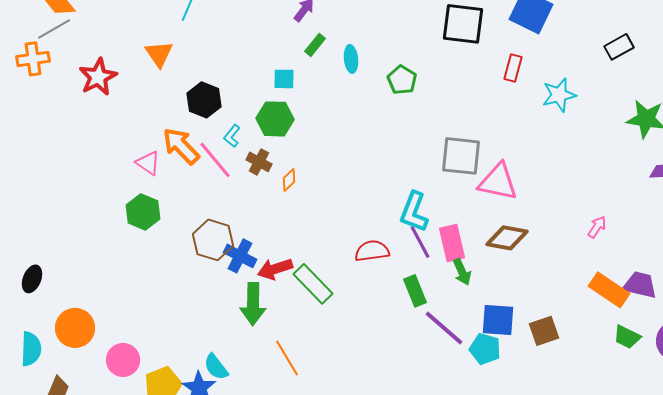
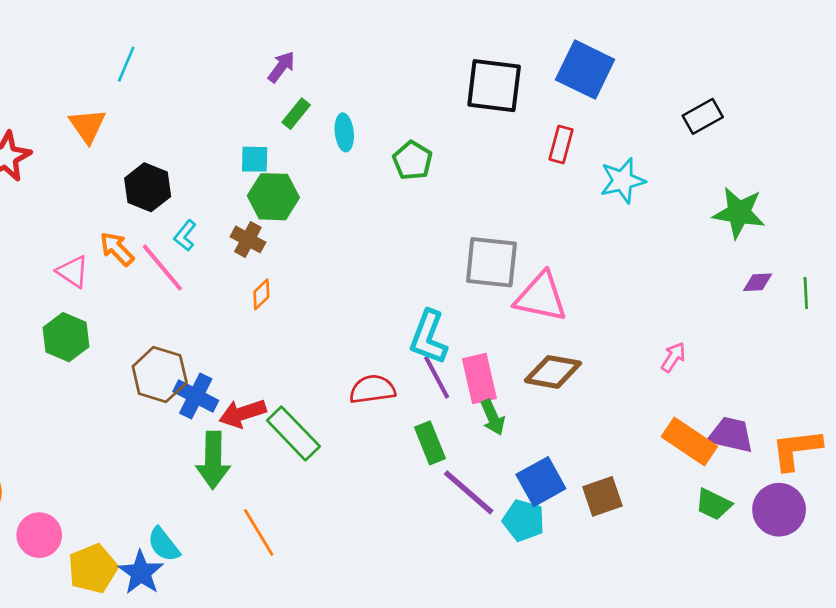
green hexagon: (275, 119) -> (273, 197), moved
orange arrow: (181, 146) -> (117, 249), size x0.7
brown cross: (259, 162) -> (248, 239), moved
blue square: (498, 320) -> (541, 482), turned -33

